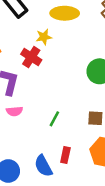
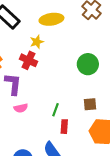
red rectangle: (65, 155) -> (64, 127), moved

